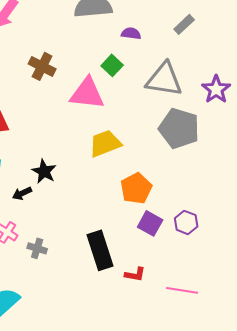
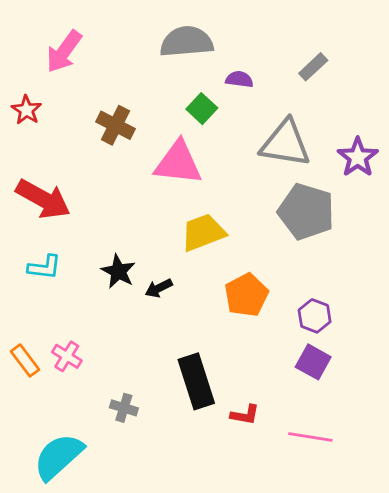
green square: (112, 65) -> (202, 109), moved
black arrow: (22, 193) -> (159, 288), moved
purple hexagon: (186, 222) -> (315, 316), moved
purple square: (150, 223) -> (313, 362), moved
gray cross: (37, 248) -> (124, 408), moved

